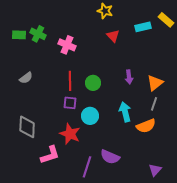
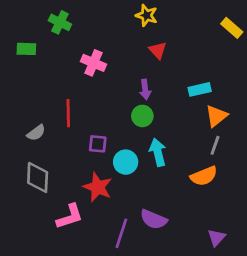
cyan rectangle: (143, 27) -> (200, 89), moved
green cross: (38, 34) -> (60, 22), moved
purple arrow: (129, 77) -> (145, 89), moved
gray semicircle: (26, 78) -> (36, 133), moved
red line: (70, 81) -> (68, 113), moved
green circle: (93, 83) -> (142, 116), moved
cyan arrow: (125, 112) -> (158, 152), moved

